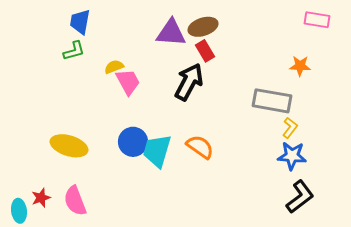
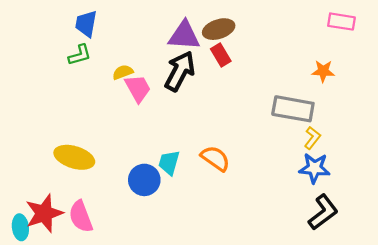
black arrow: (189, 82) -> (180, 71), moved
blue circle: (133, 142) -> (144, 180), moved
cyan trapezoid: (157, 151) -> (169, 163), size x0.7
red star: (41, 198) -> (44, 213), size x1.8

